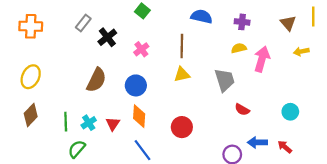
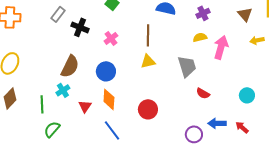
purple cross: (242, 22) -> (203, 13), turned -32
black cross: (107, 37) -> (80, 27), turned -30
cyan cross: (89, 123) -> (63, 90), moved

